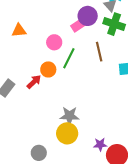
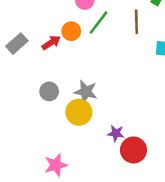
gray circle: (39, 153) -> (49, 91), moved

